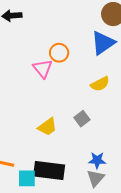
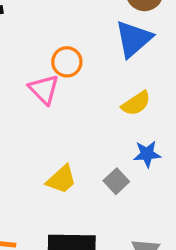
gray square: (82, 119) -> (116, 181), moved
blue star: (97, 160) -> (147, 154), moved

